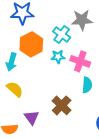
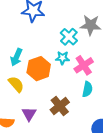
orange hexagon: (31, 44) -> (39, 69), moved
pink cross: (80, 61) -> (84, 65), turned 30

